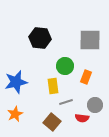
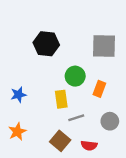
blue star: (16, 82) -> (18, 95), size x0.6
red semicircle: (82, 118) -> (89, 145), moved

